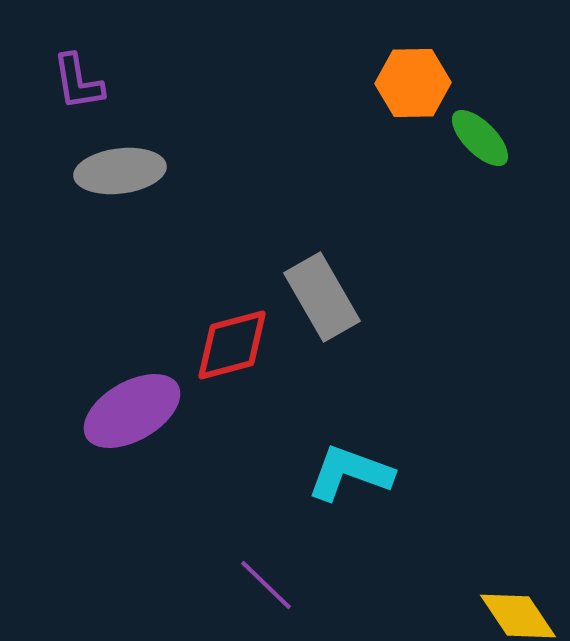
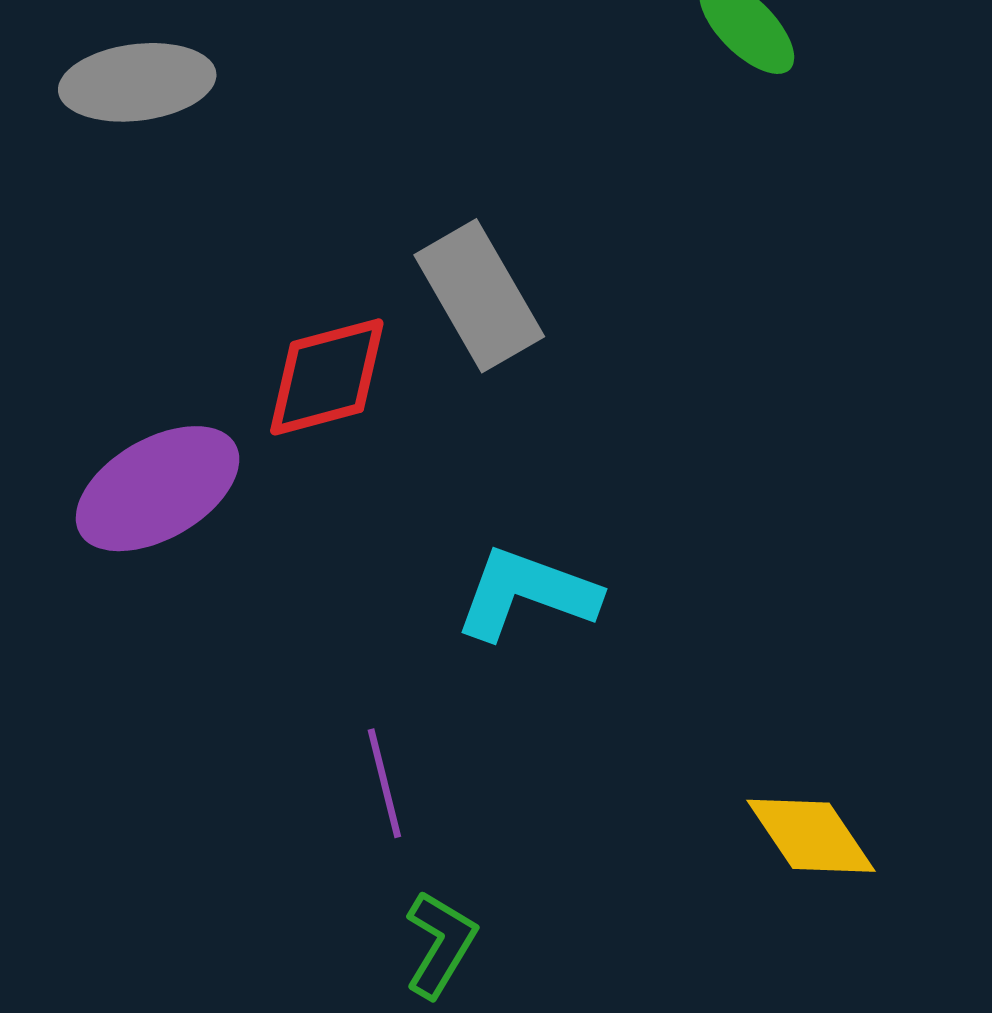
purple line: (266, 585) -> (384, 783), turned 32

